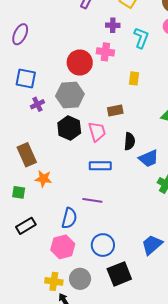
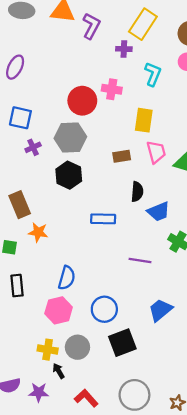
purple cross: (113, 25) -> (124, 49), moved
yellow rectangle: (134, 78) -> (144, 120), size x1.5
pink trapezoid: (97, 132) -> (156, 152), moved
purple line: (92, 200) -> (140, 260), moved
black rectangle: (26, 226) -> (17, 286), turned -66

